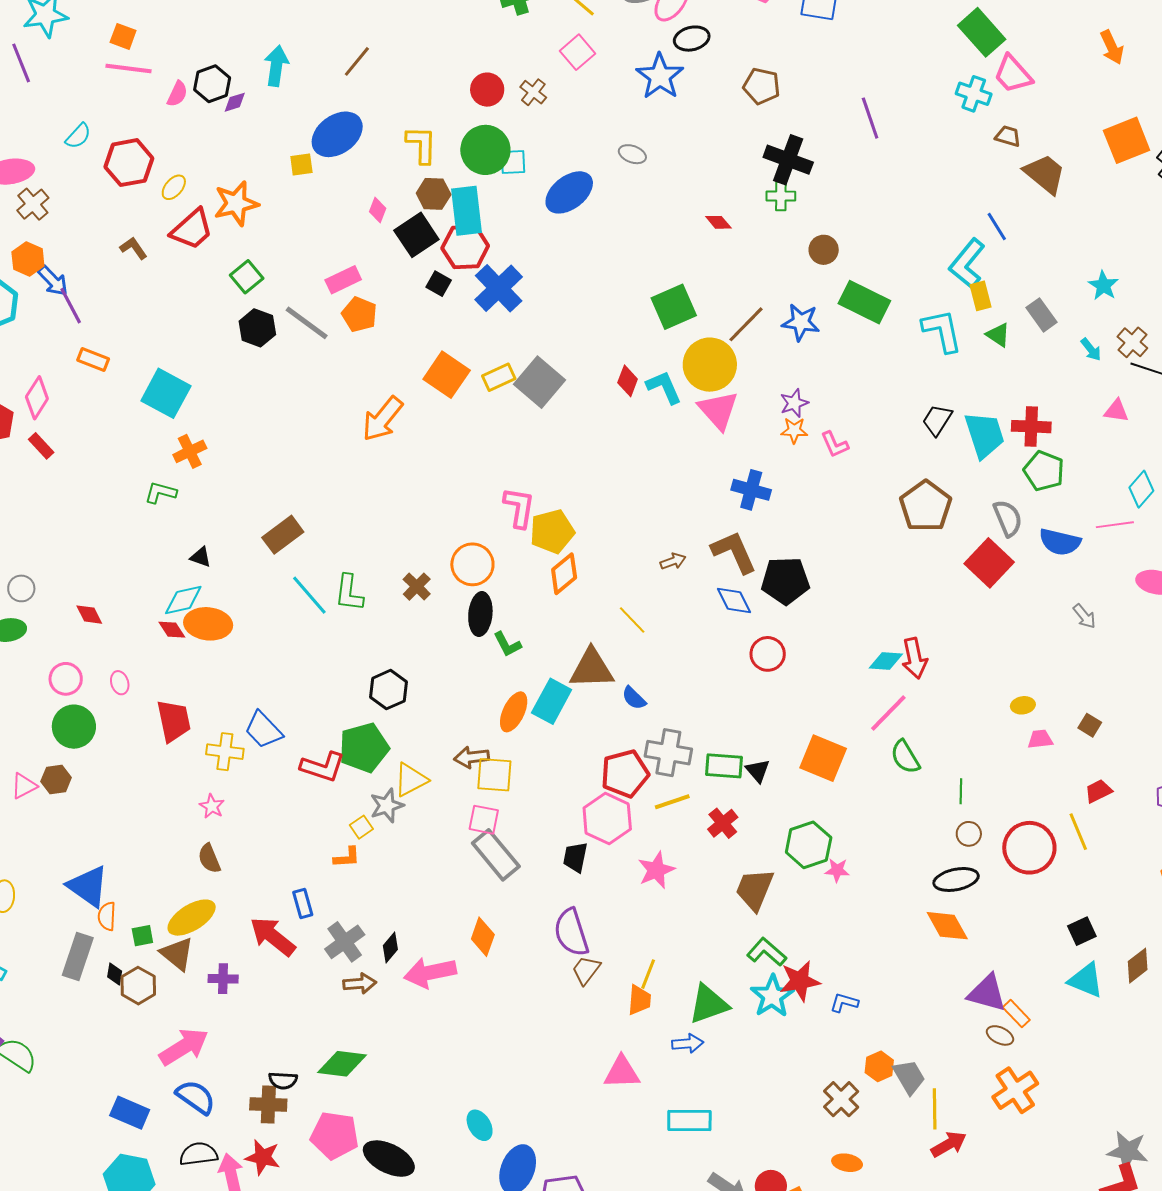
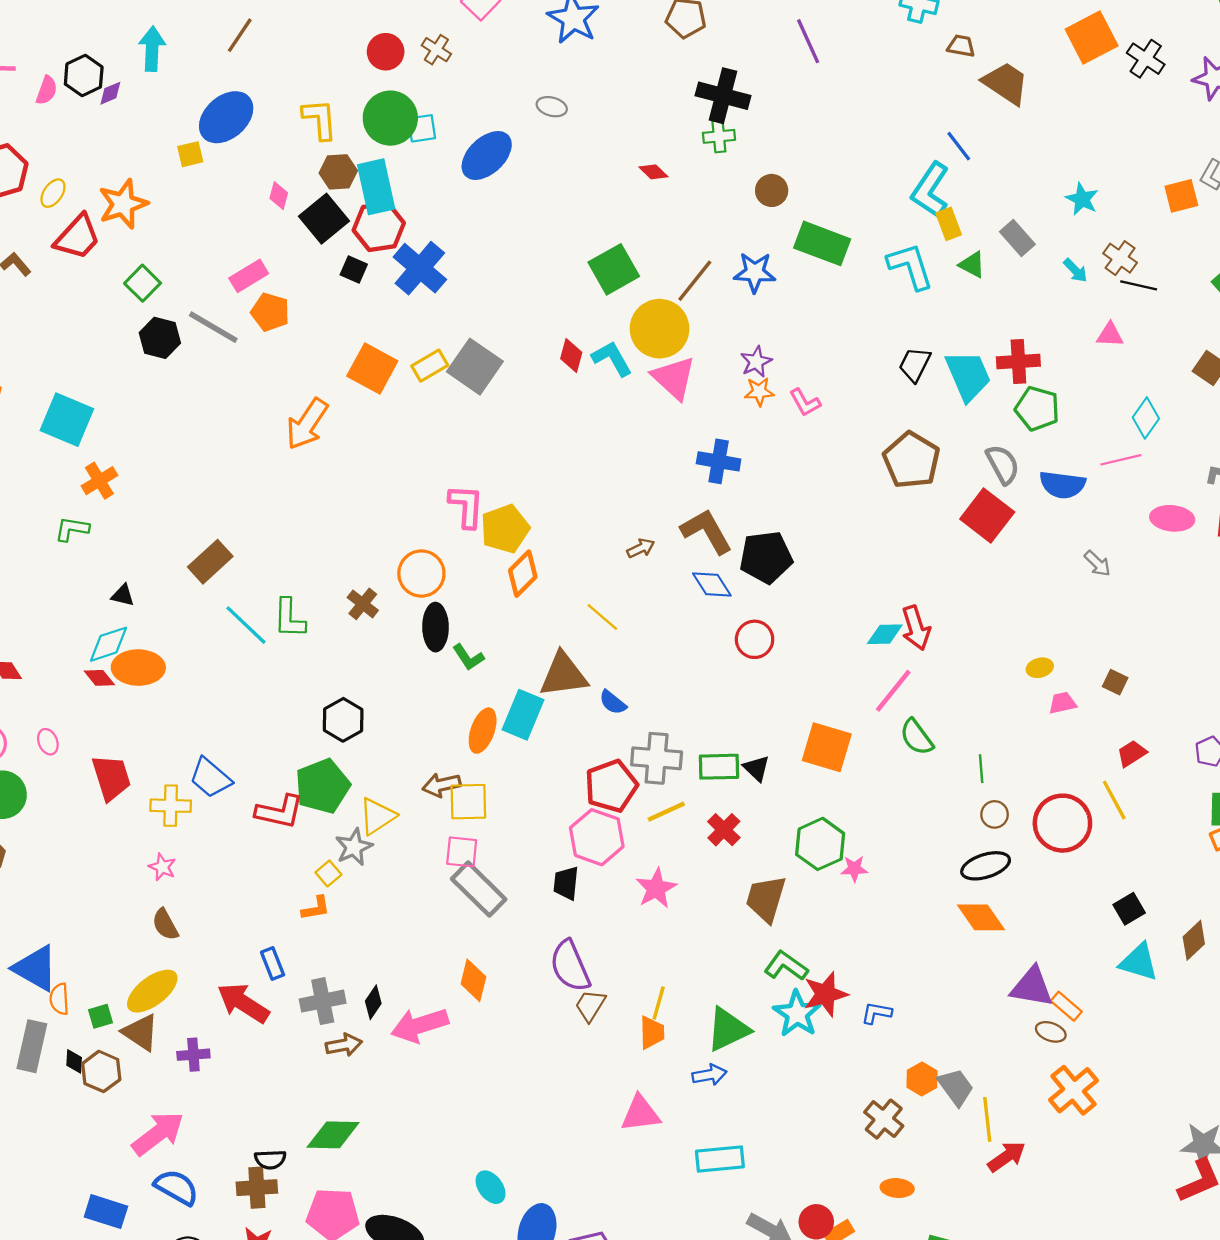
gray cross: (345, 942) -> (323, 1001), turned 30

